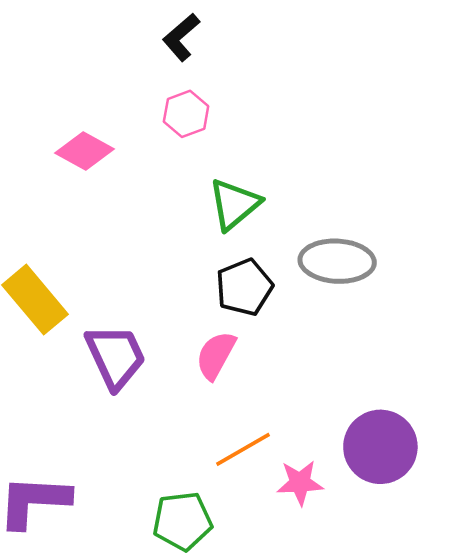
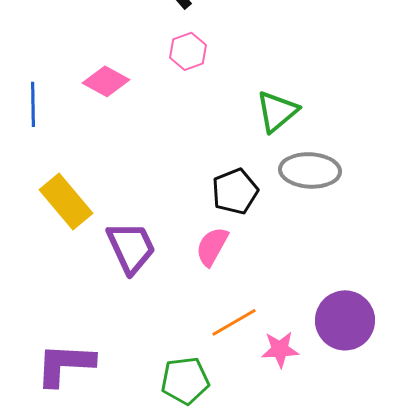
green triangle: (234, 204) -> (277, 111), moved

